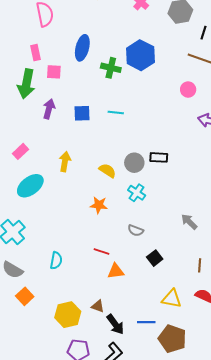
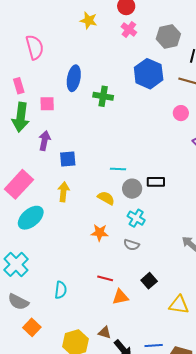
pink rectangle: (35, 53) -> (19, 86), moved
blue hexagon: (140, 55) -> (149, 74), moved
blue square: (82, 113) -> (68, 159), moved
cyan line: (116, 113) -> (118, 169), moved
pink rectangle: (21, 151) -> (19, 184), size x1.8
gray semicircle: (136, 230) -> (132, 245), moved
black square: (155, 258) -> (149, 281), moved
yellow triangle: (172, 299) -> (179, 305), moved

